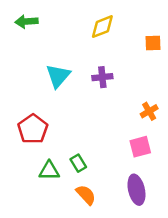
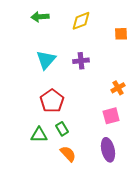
green arrow: (26, 21) -> (40, 17), moved
red pentagon: (33, 129) -> (52, 101), moved

